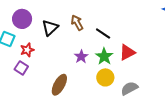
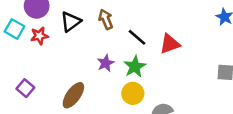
red star: (27, 50) -> (39, 36), moved
red triangle: (127, 52) -> (170, 44), moved
purple square: (21, 68) -> (25, 88), moved

